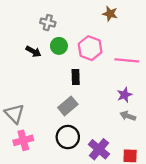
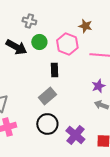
brown star: (110, 14) -> (85, 26), moved
black arrow: (33, 51) -> (16, 47), size x1.5

